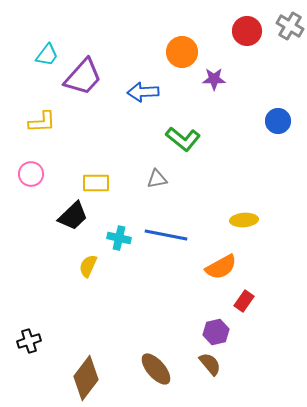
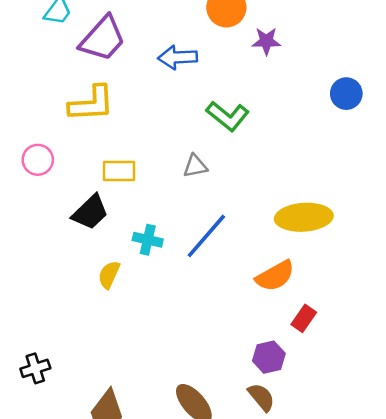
yellow L-shape: (42, 122) -> (91, 104), moved, size x1.4
yellow ellipse: (244, 220) -> (304, 217), size x1.6
blue line: (166, 235) -> (206, 236), turned -60

